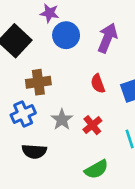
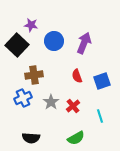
purple star: (49, 13) -> (31, 25), moved
black semicircle: (34, 151) -> (31, 138), moved

